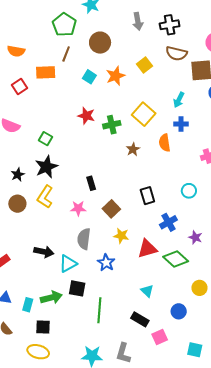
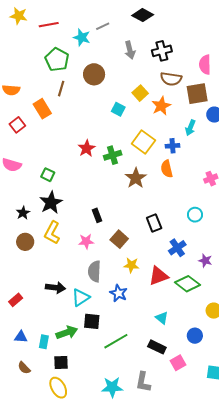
orange rectangle: (46, 72) -> (42, 109), turned 66
orange star: (116, 76) -> (161, 106), moved
cyan square: (89, 77) -> (118, 109), moved
cyan arrow: (179, 100) -> (190, 128), moved
red star: (86, 116) -> (87, 148), turned 30
blue cross: (181, 124) -> (173, 146), moved
brown star: (133, 149) -> (136, 178), size x1.5
green line: (99, 310) -> (116, 341), turned 60
yellow ellipse: (38, 352) -> (58, 388), turned 50

